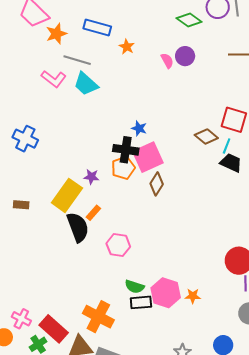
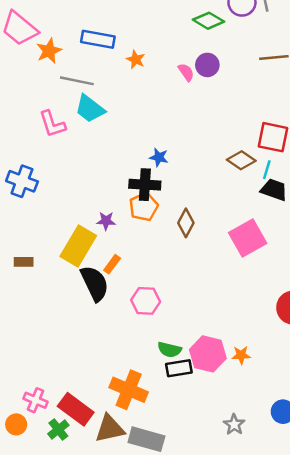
pink L-shape: (54, 79) -> (52, 124), moved, turned 40
pink square: (148, 157) -> (248, 238), moved

